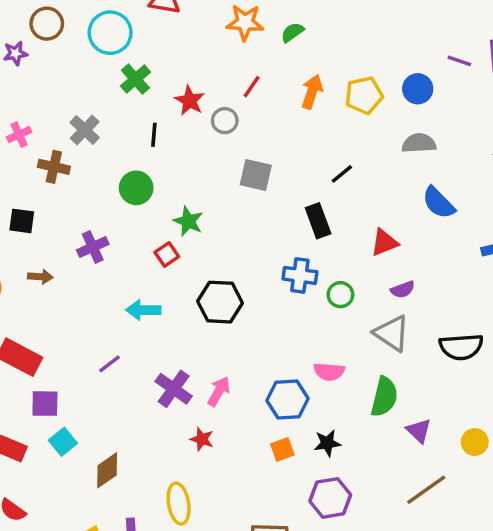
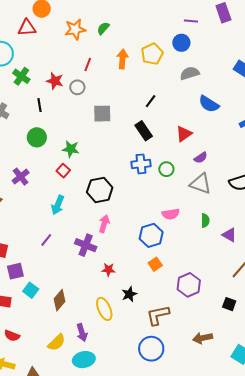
purple line: (459, 61) -> (191, 21), moved
cyan arrow: (143, 310) -> (58, 205), turned -54
pink arrow: (219, 391) -> (104, 224), moved
green semicircle: (384, 397) -> (205, 221), size x0.6
black star: (327, 443) -> (129, 294), moved

